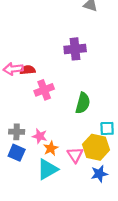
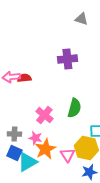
pink cross: (44, 90) -> (44, 115), moved, turned -30
orange star: (51, 148) -> (45, 149), size x1.5
cyan triangle: (47, 169) -> (27, 162), moved

